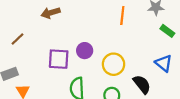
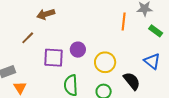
orange line: (122, 15) -> (124, 22), moved
brown line: (17, 39) -> (28, 38), moved

